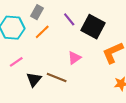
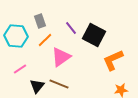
gray rectangle: (37, 12) -> (40, 21), turned -48
pink triangle: (74, 58) -> (61, 57), moved, size x1.5

